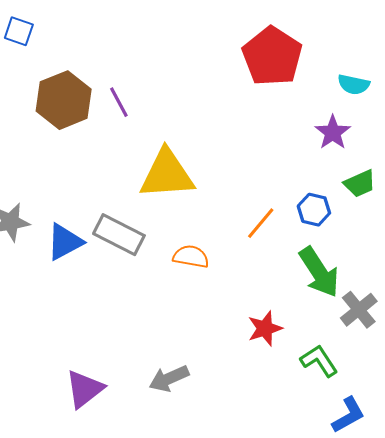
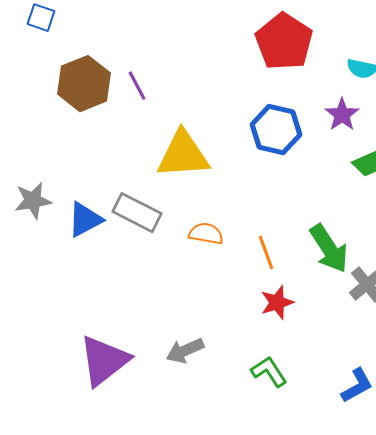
blue hexagon: (314, 210) -> (276, 130), moved, size x1.6
orange line: (261, 223) -> (266, 253), moved, turned -60
green L-shape: (319, 361) -> (269, 372), moved
purple triangle: (85, 389) -> (104, 361), size x1.4

